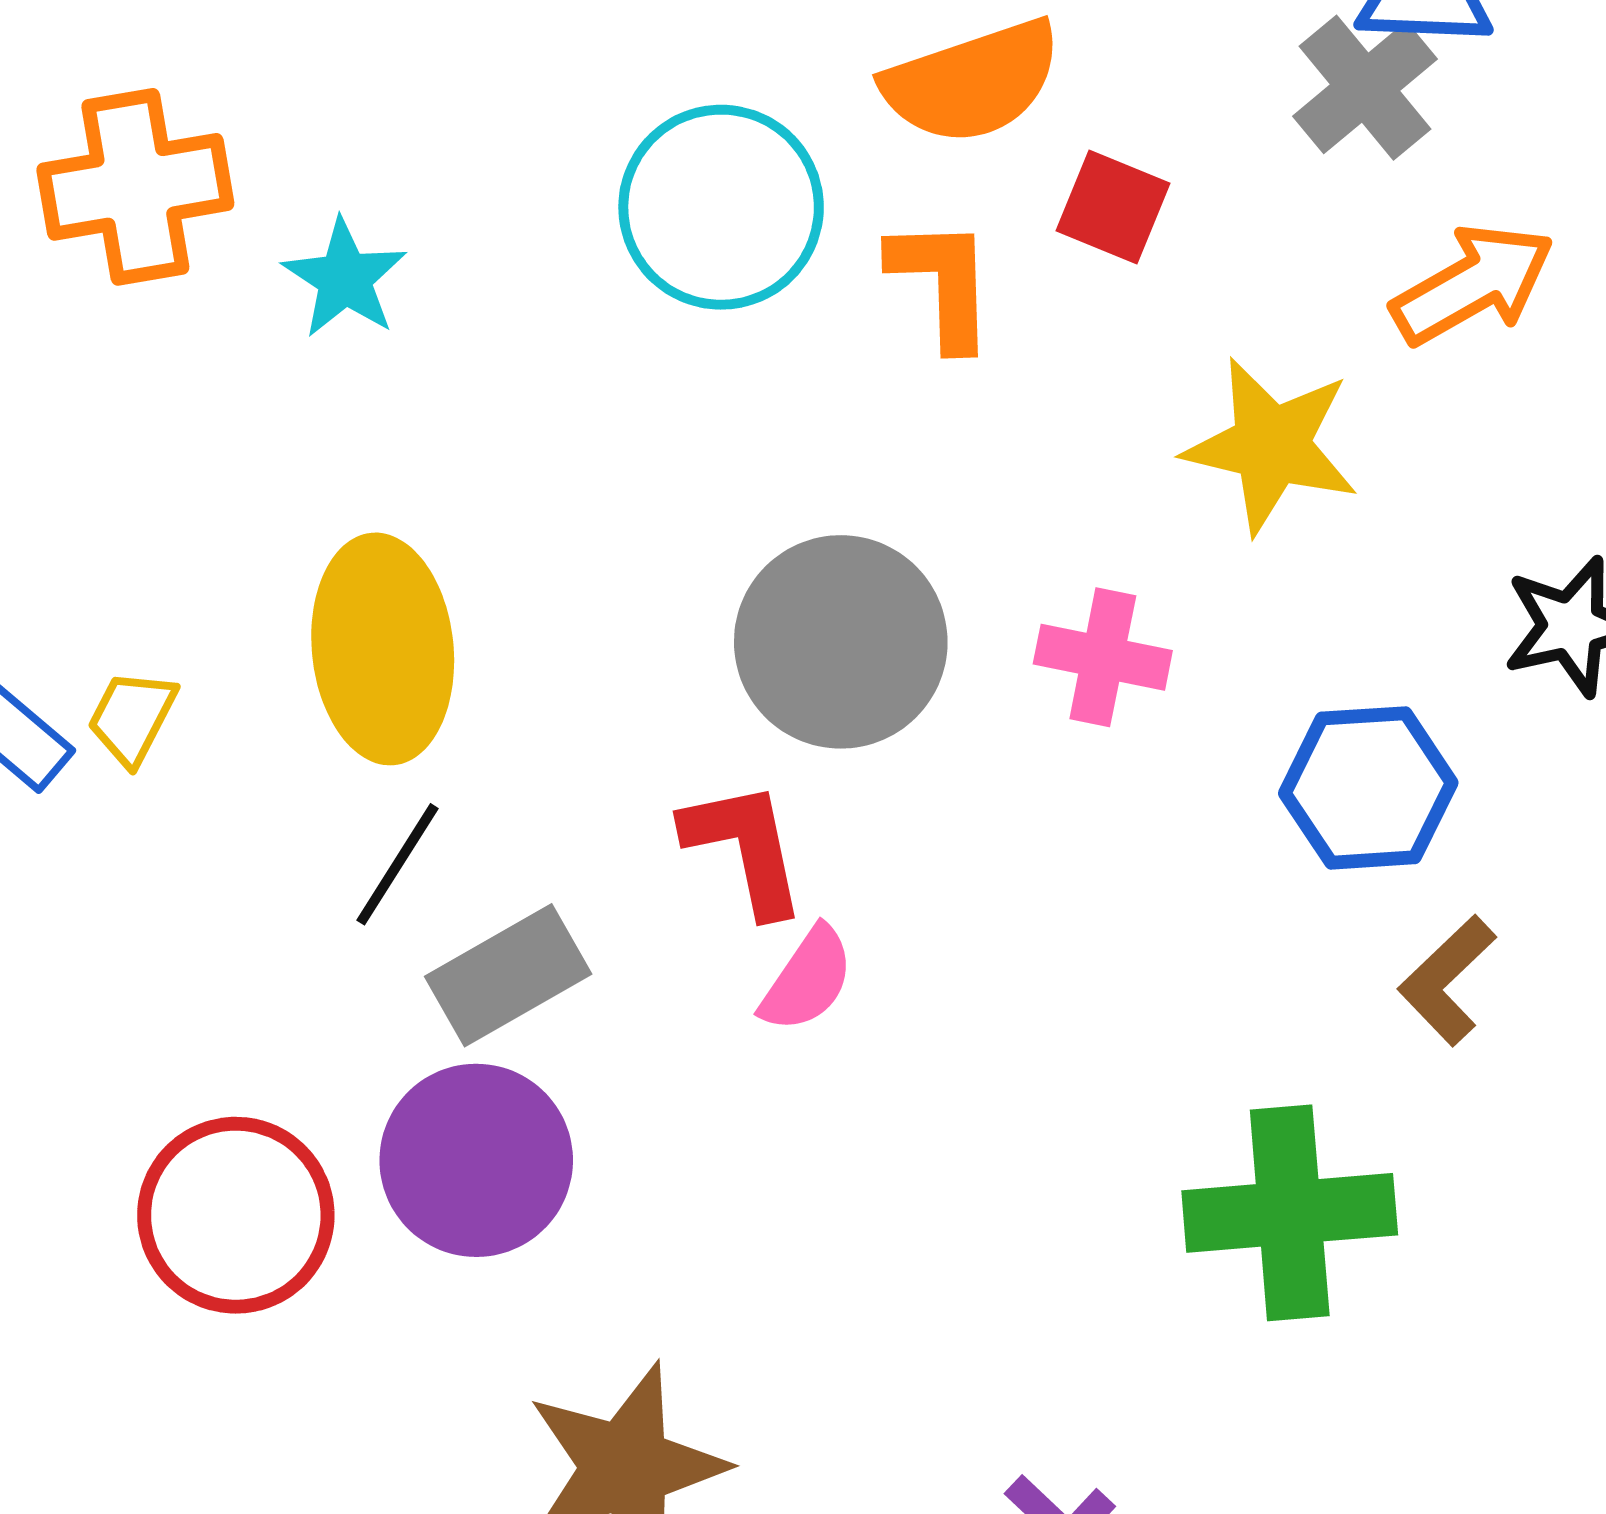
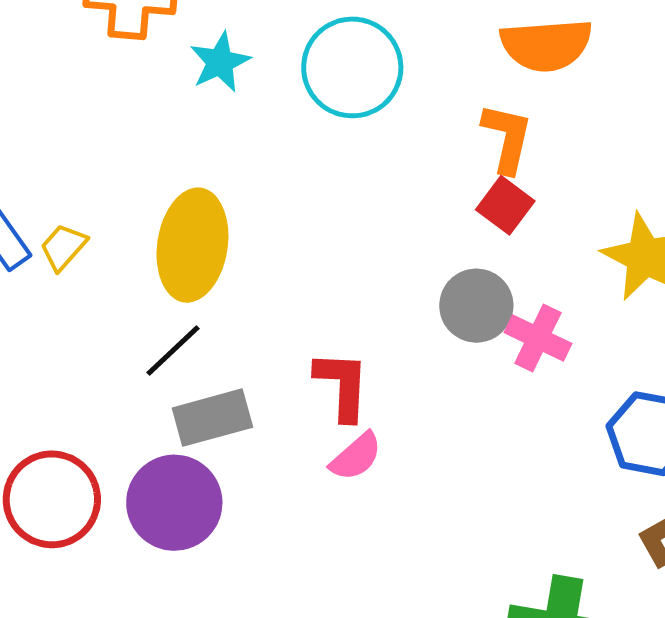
cyan circle: (721, 207) -> (352, 67), moved
red square: (1113, 207) -> (505, 205), moved
gray circle: (841, 642) -> (476, 306), moved, size x0.7

